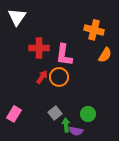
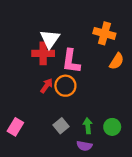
white triangle: (17, 17) -> (50, 39), moved
green circle: (88, 114) -> (112, 127), moved
green arrow: (66, 125) -> (88, 126), moved

